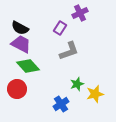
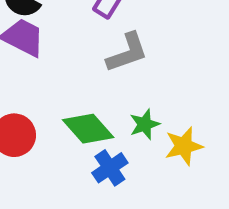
green diamond: (28, 66) -> (88, 129), moved

